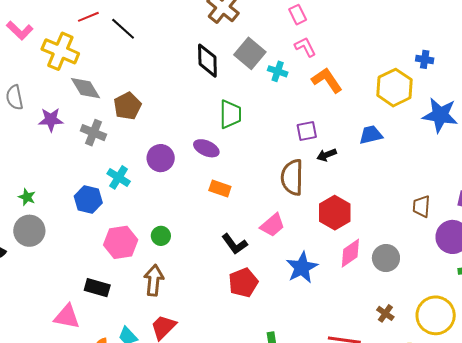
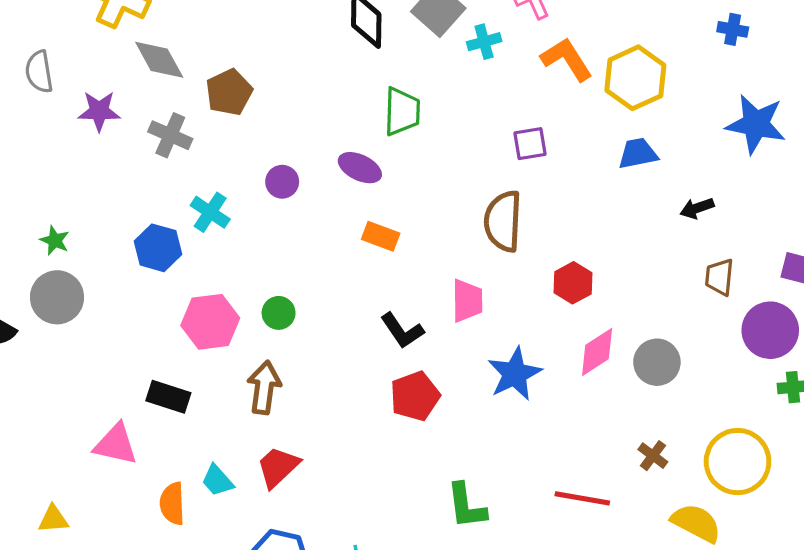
cyan cross: (278, 71) -> (484, 42), turned -36
yellow hexagon: (394, 88) -> (635, 78), moved
black arrow: (327, 155) -> (697, 208), moved
purple circle: (161, 158) -> (282, 182), size x0.7
red hexagon: (335, 213) -> (573, 283), size x0.7
pink trapezoid: (272, 225) -> (467, 301), turned -52

